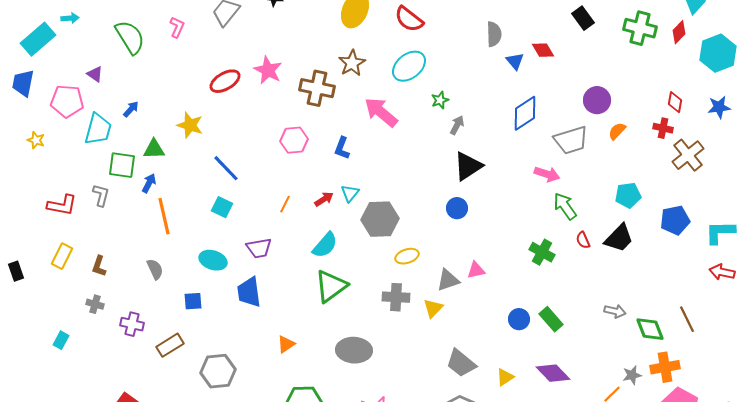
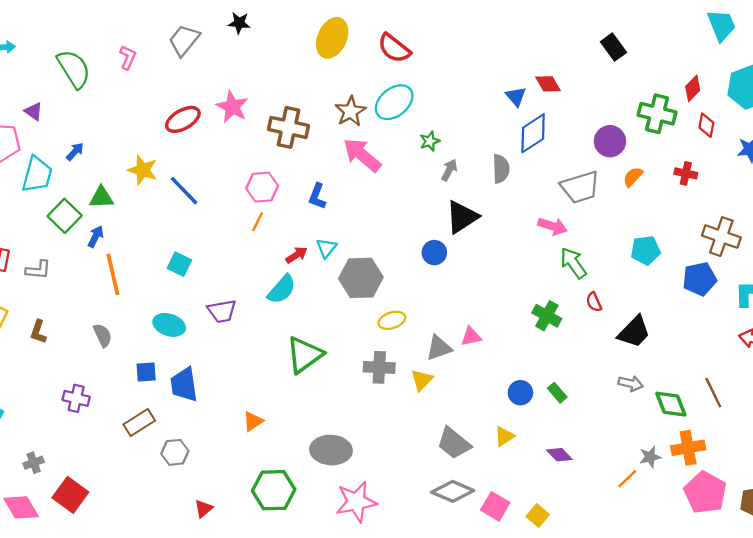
black rectangle: (583, 18) -> (613, 47), moved
green cross: (640, 28) -> (657, 114), moved
red diamond: (679, 32) -> (693, 88), moved
gray semicircle: (494, 34) -> (501, 169), moved
brown star: (352, 63) -> (351, 111), moved
red diamond: (675, 102) -> (706, 125), moved
blue diamond: (525, 113) -> (533, 133), moved
brown cross: (688, 155) -> (721, 237), moved, turned -32
green square: (122, 165) -> (65, 216), turned 36
blue line: (226, 168) -> (184, 191), moved
gray L-shape: (101, 195) -> (38, 270), moved, turned 80
orange line: (285, 204) -> (258, 222), moved
blue circle: (457, 208) -> (434, 253), moved
black trapezoid: (619, 238) -> (634, 332), moved
cyan semicircle: (325, 245) -> (282, 289), moved
blue trapezoid: (249, 292) -> (184, 385), moved
gray cross: (95, 304) -> (34, 463), moved, turned -36
green rectangle: (551, 319) -> (557, 393), size x0.7
brown rectangle: (170, 345) -> (139, 423), moved
gray ellipse: (354, 350) -> (331, 450), moved
gray hexagon: (218, 371) -> (175, 452), size x0.7
purple diamond: (553, 373) -> (559, 455), size x0.7
yellow triangle: (505, 377) -> (504, 436), moved

